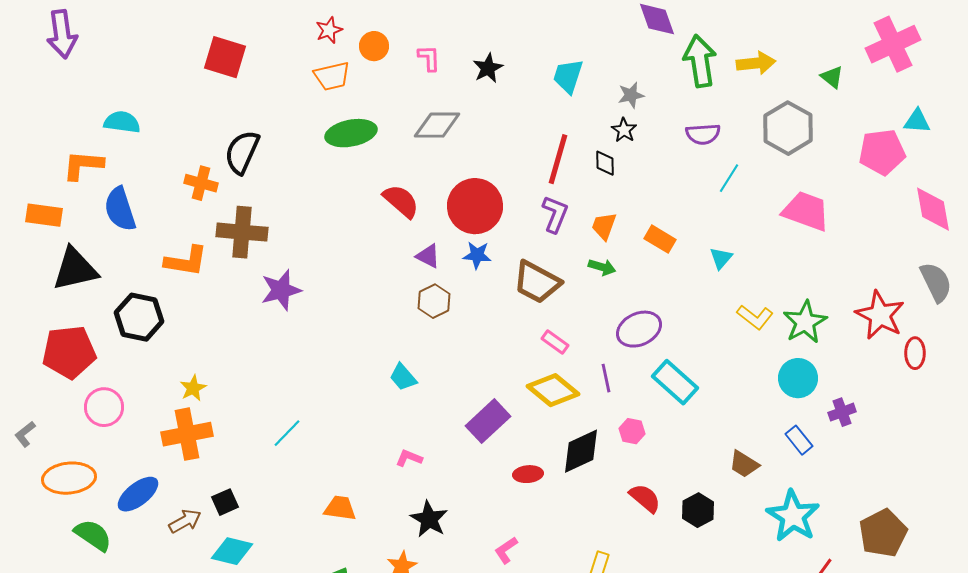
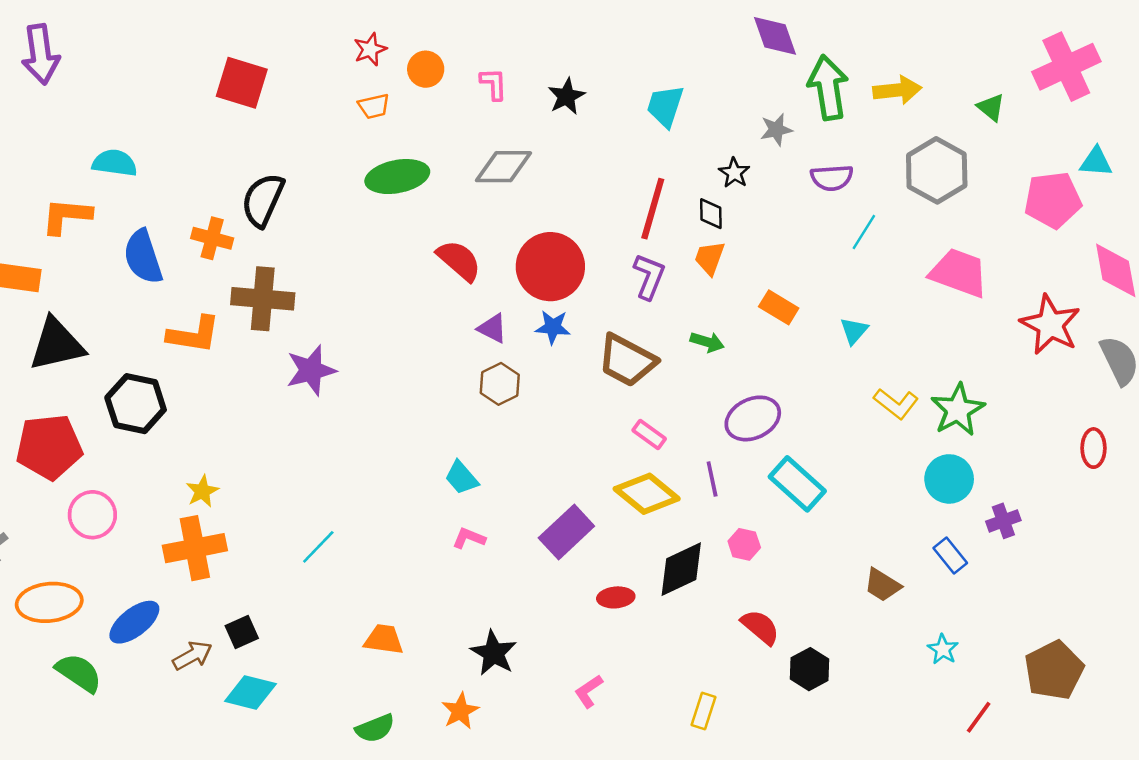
orange trapezoid: (332, 76) -> (374, 106), size x0.7
gray star: (631, 95) -> (776, 130), moved
blue semicircle: (120, 209) -> (143, 257), moved
orange trapezoid: (604, 226) -> (710, 258), moved
red star: (880, 315) -> (1050, 325), moved
pink L-shape: (409, 458) -> (469, 538), moved
black hexagon: (698, 510) -> (810, 669), moved
cyan star: (793, 516) -> (943, 649), size x0.5

